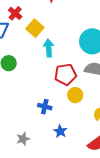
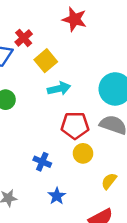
cyan arrow: (49, 48) -> (59, 89), turned 72

